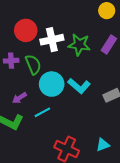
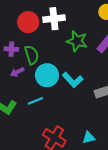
white cross: (52, 40) -> (54, 19), moved
purple arrow: (20, 98) -> (17, 72), moved

